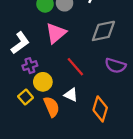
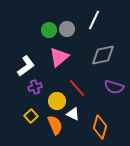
yellow circle: (43, 82) -> (57, 101), moved

